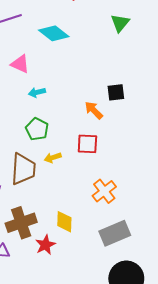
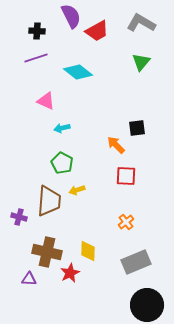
red square: (87, 144) -> (126, 176), moved
orange cross: (104, 191) -> (126, 222), size x0.7
brown cross: (21, 223) -> (47, 252), turned 32

